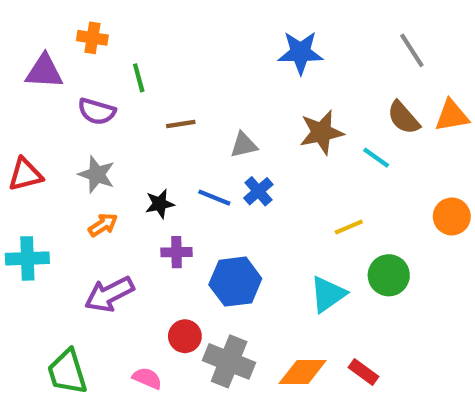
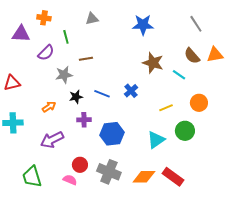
purple semicircle: (97, 111) -> (46, 53), turned -60
brown star: (321, 132) -> (153, 63), turned 30
gray triangle: (244, 145) -> (92, 19), moved
gray star: (97, 174) -> (64, 75), moved, turned -30
blue cross: (258, 191) -> (131, 91), moved
orange circle: (452, 216) -> (199, 103), moved
red circle: (185, 336) -> (80, 165), moved
red rectangle: (364, 372) -> (173, 177), size x1.5

